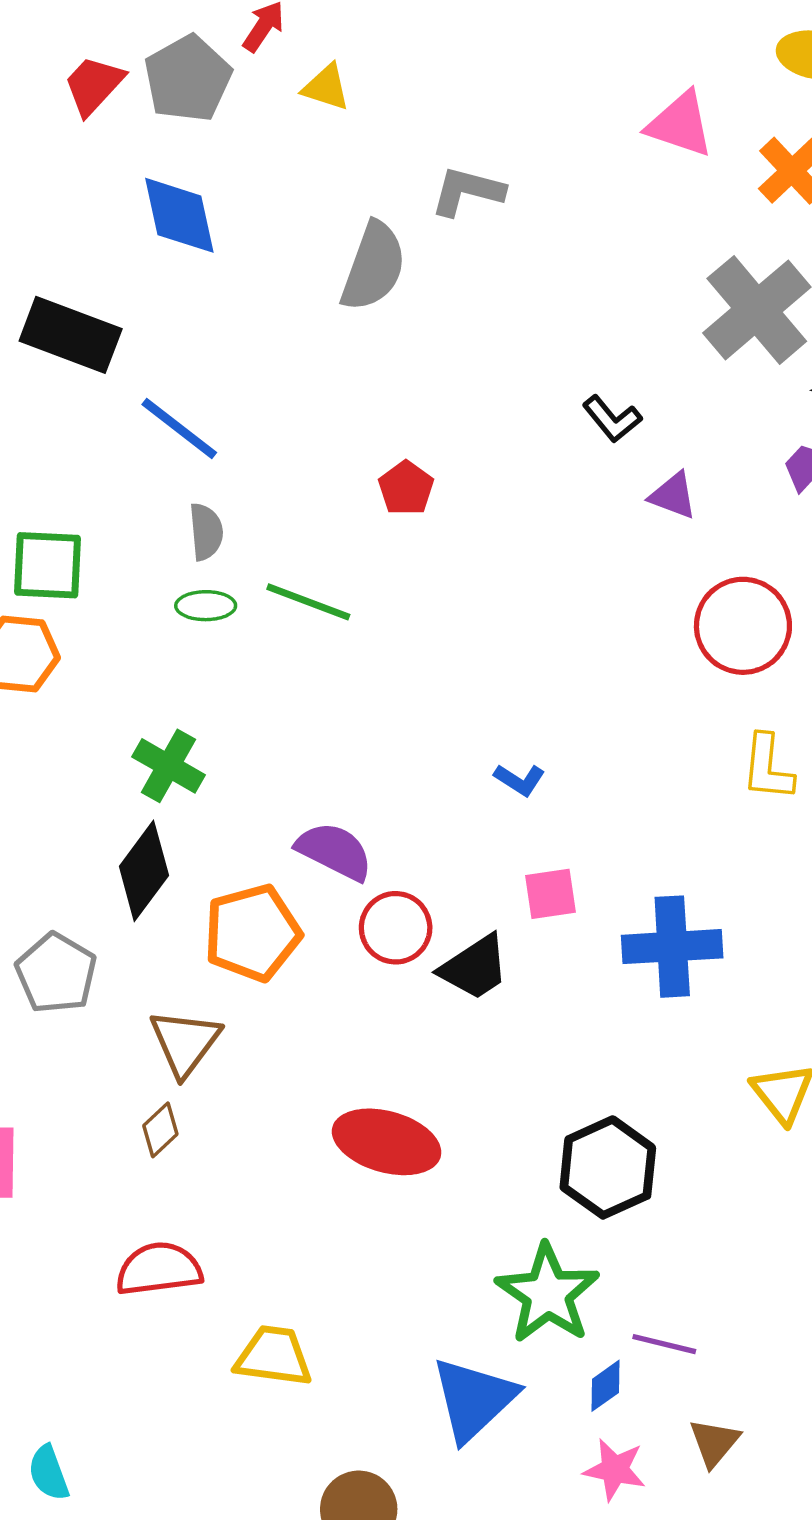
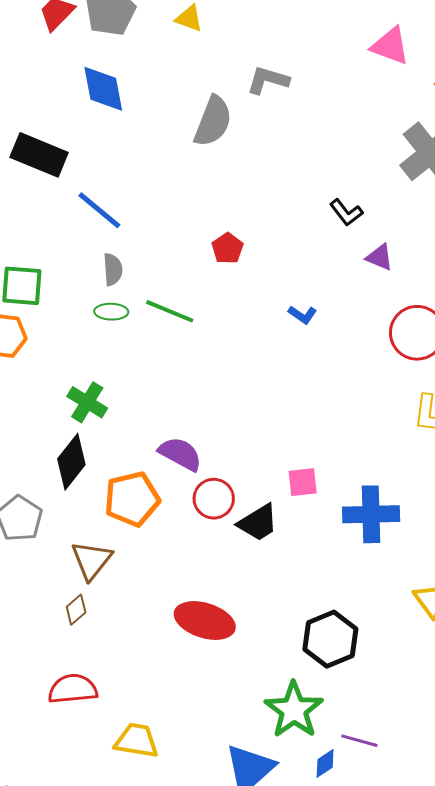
blue L-shape: (520, 780) -> (302, 315), moved

